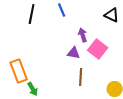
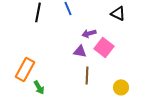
purple arrow: (83, 35) -> (89, 33), turned -88
orange rectangle: (19, 71) -> (25, 69), turned 50

